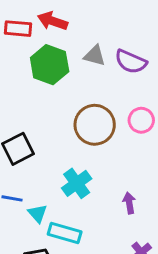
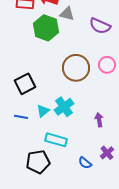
gray triangle: (95, 56) -> (67, 14), moved
cyan triangle: (38, 213) -> (43, 111), moved, turned 32

